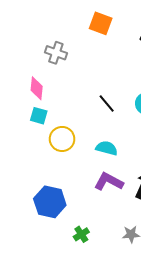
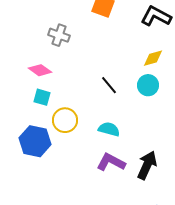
pink diamond: (37, 88) -> (40, 70), turned -60
blue hexagon: (50, 202) -> (35, 141), moved

